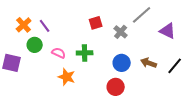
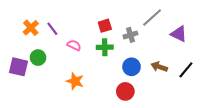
gray cross: (121, 32) -> (130, 35), turned 32
green circle: (35, 45) -> (38, 58), moved
pink semicircle: (59, 53) -> (74, 45), moved
green cross: (85, 53) -> (105, 47), moved

